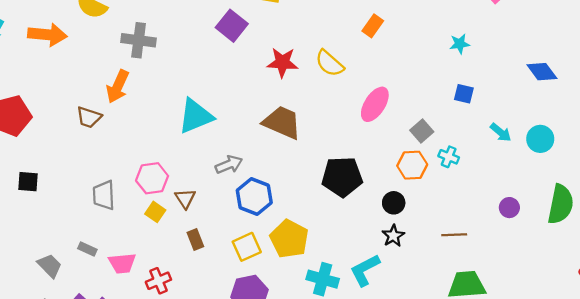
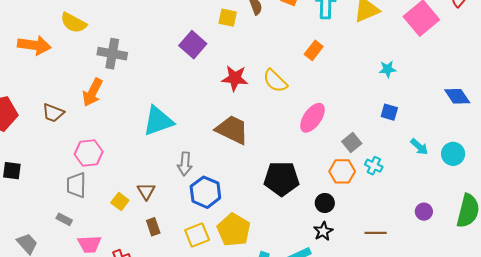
brown trapezoid: (89, 117) -> (53, 113), moved
gray arrow: (229, 165) -> (185, 164), turned 115
pink hexagon: (152, 178) -> (89, 153), moved
gray rectangle: (87, 249) -> (64, 219), moved

